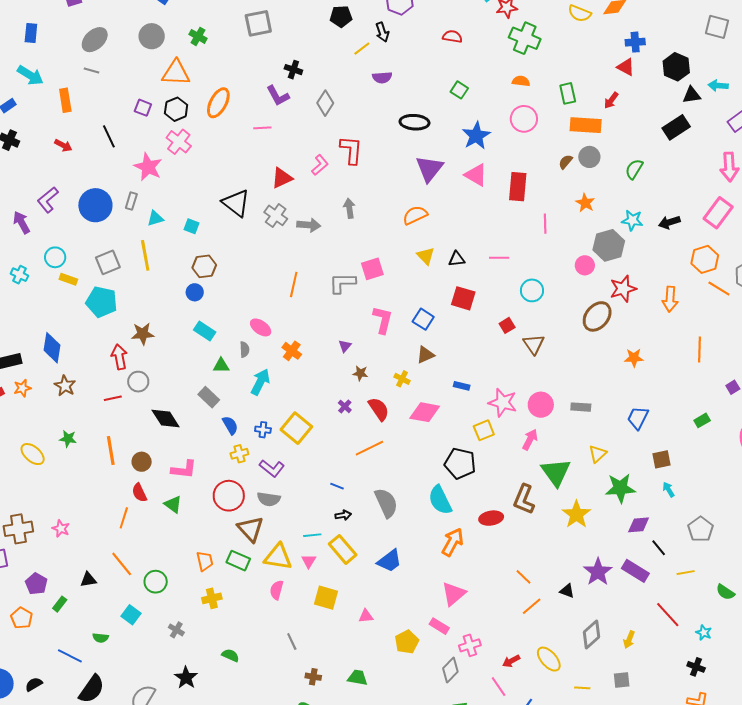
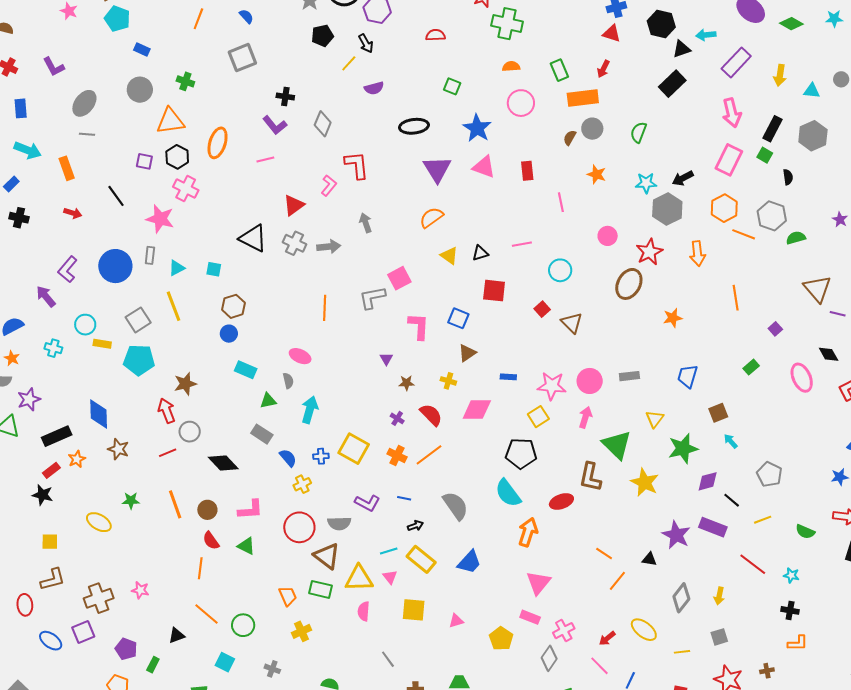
red rectangle: (518, 187) -> (527, 171), size x0.7
gray hexagon: (609, 245) -> (667, 209), moved
orange cross: (292, 351) -> (397, 455), moved
purple L-shape: (272, 468) -> (367, 503), moved

